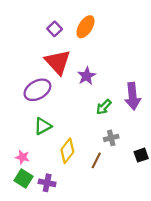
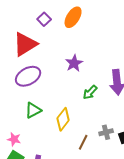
red triangle: (58, 62) -> (25, 44), moved, turned 40
gray cross: (111, 138) -> (106, 132), moved
yellow diamond: (67, 151) -> (63, 119), moved

